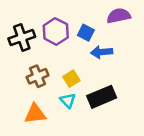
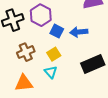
blue square: (86, 33) -> (57, 31), moved
black rectangle: (102, 97) -> (93, 64), moved

